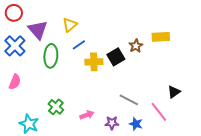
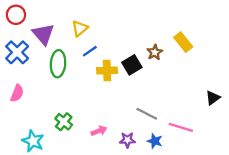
yellow rectangle: (161, 37) -> (183, 42), turned 54
black triangle: (174, 92) -> (213, 98), moved
pink line: (159, 112) -> (181, 127), turned -35

